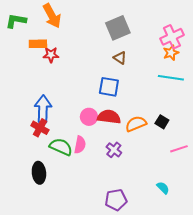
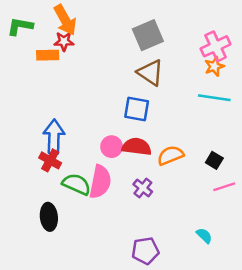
red star: (51, 55) -> (64, 41), moved
brown triangle: (120, 58) -> (150, 73), size x1.6
black square: (162, 122) -> (214, 160), moved
pink semicircle: (80, 145) -> (100, 182), size x1.5

